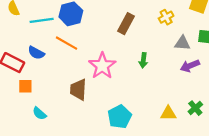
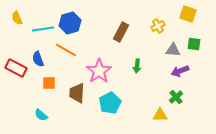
blue semicircle: (36, 53) -> (38, 59), turned 42
orange square: (25, 86) -> (49, 83), moved
green cross: (195, 108) -> (176, 97), moved
cyan pentagon: (120, 117) -> (110, 103), moved

